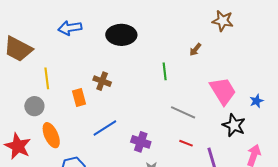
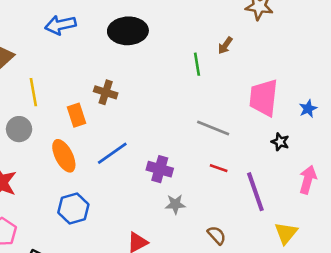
green line: (165, 71) -> (197, 64), moved
pink trapezoid: (223, 91) -> (264, 98), turned -140
black star: (234, 125) -> (280, 142), size x0.6
orange ellipse: (51, 135) -> (64, 156), moved

